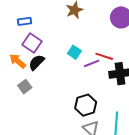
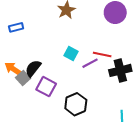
purple square: (32, 43) -> (46, 87), moved
gray square: (25, 87) -> (23, 78), moved
black hexagon: (86, 105) -> (76, 104), moved

